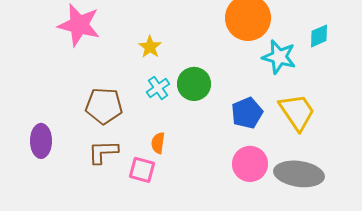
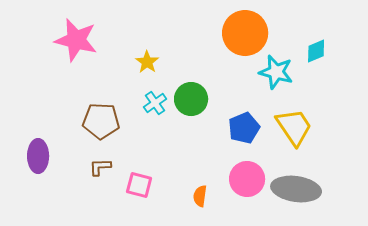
orange semicircle: (158, 143) -> (200, 196), moved
brown L-shape: (103, 152) -> (100, 167), size x0.7

